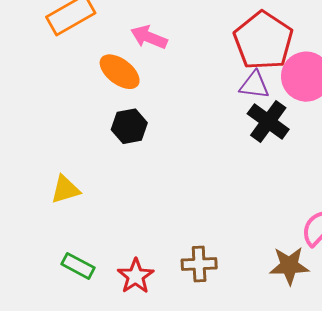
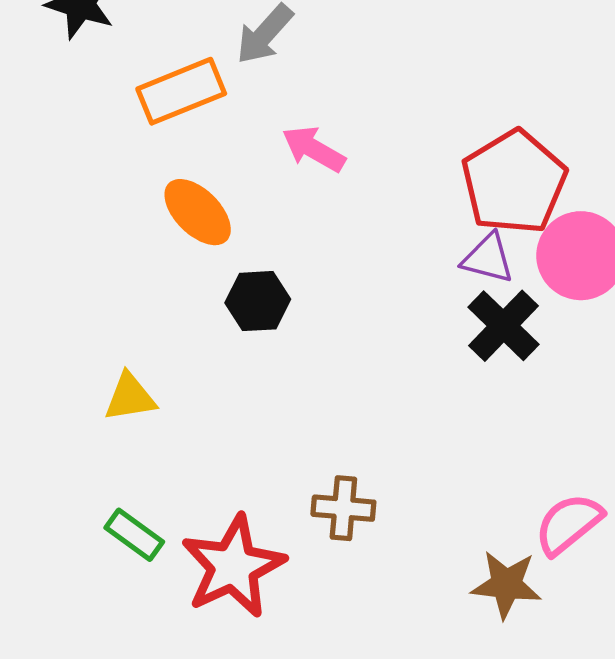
orange ellipse: (120, 72) -> (198, 212), moved
brown cross: (199, 264) -> (343, 508), moved
red star: (136, 276) -> (233, 566), size x1.6

